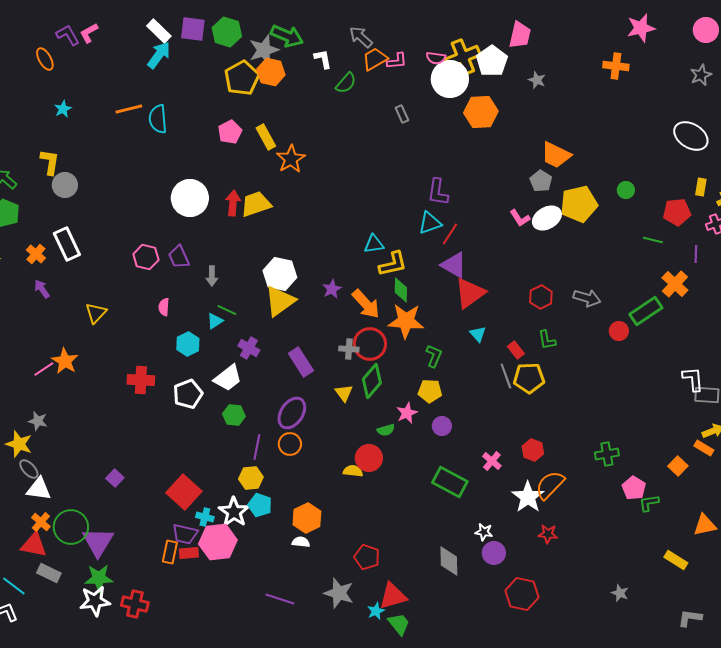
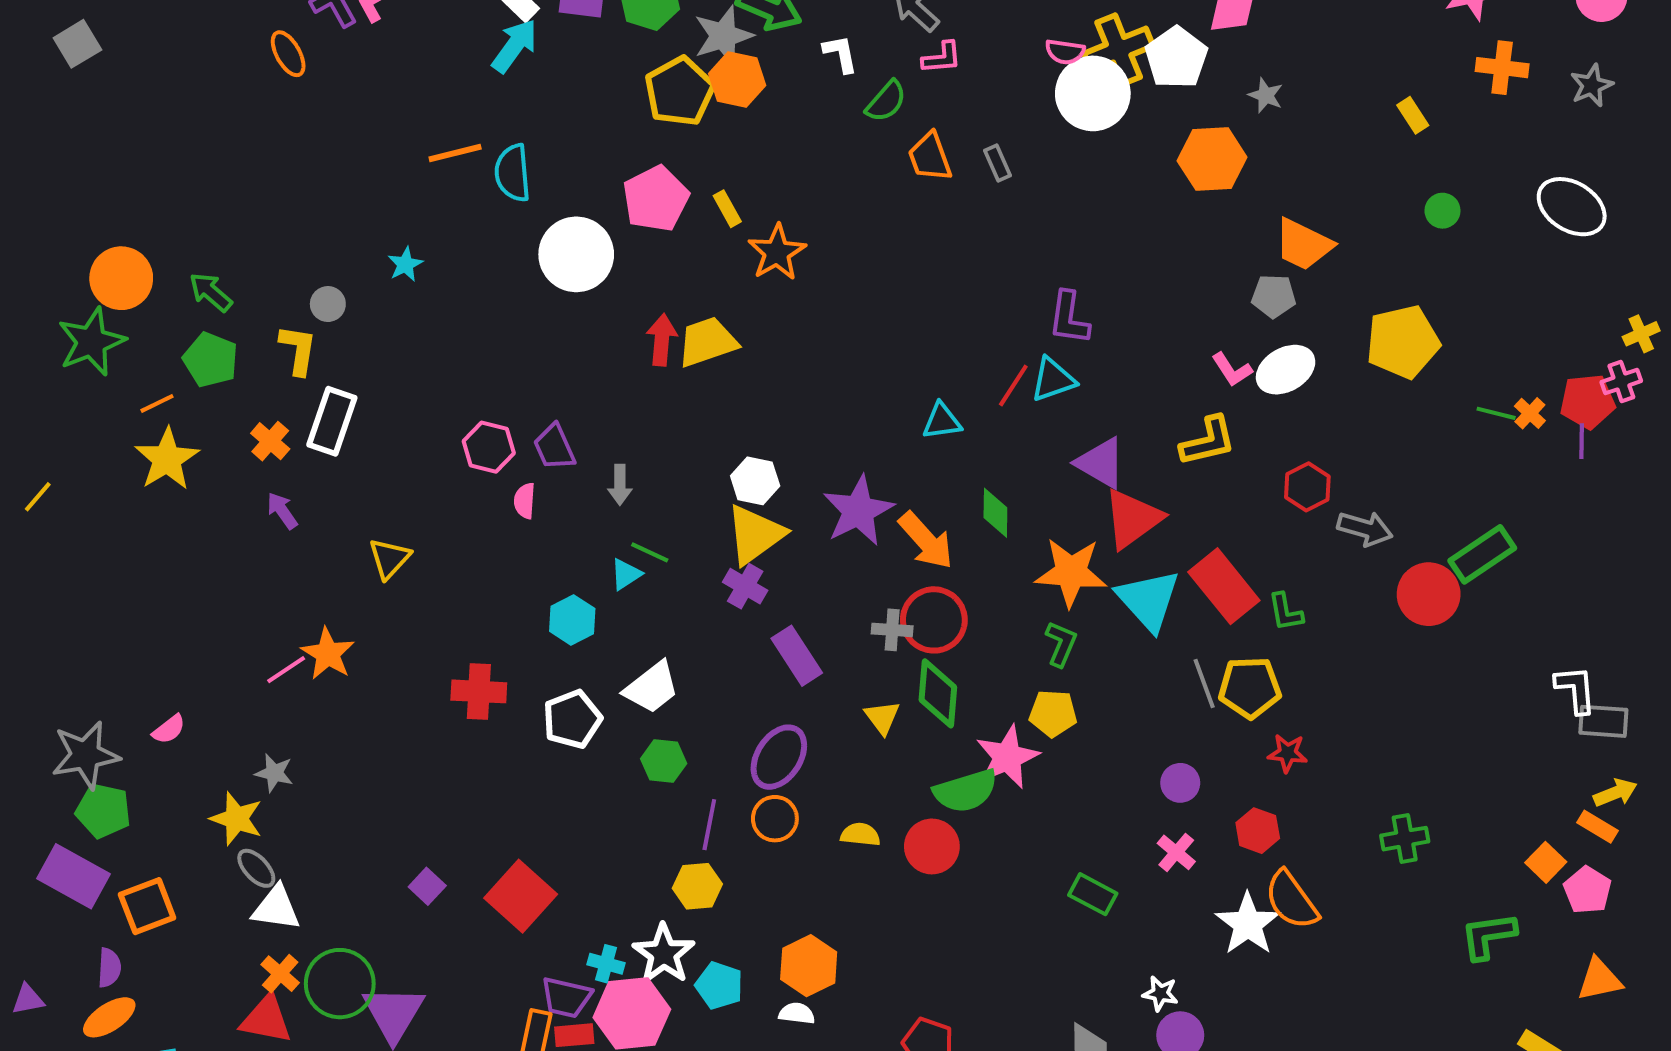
orange trapezoid: (375, 59) -> (930, 157), moved, turned -80
pink L-shape: (397, 61) -> (942, 58), moved
orange cross: (616, 66) -> (1502, 68), moved
cyan star: (63, 109) -> (405, 264), moved
orange hexagon: (481, 112) -> (1212, 159), moved
pink pentagon: (230, 132) -> (656, 199), size x1.4
yellow rectangle: (266, 137) -> (727, 209), size x0.7
yellow L-shape: (50, 162) -> (298, 350), moved
gray pentagon: (541, 181) -> (1274, 296), turned -30
gray circle: (65, 185) -> (328, 304), size x0.7
yellow rectangle: (701, 187) -> (1413, 115), moved, turned -42
green circle: (626, 190) -> (1442, 211), moved
white circle: (190, 198) -> (576, 254), moved
yellow pentagon: (579, 204) -> (1403, 342), moved
red pentagon: (677, 212) -> (1588, 401), moved
red line: (450, 234) -> (1013, 386), moved
white rectangle: (67, 244) -> (332, 421), turned 44
yellow L-shape: (393, 264) -> (1208, 441), moved
white hexagon: (280, 274) -> (755, 481), size x0.7
orange cross: (675, 284) -> (1530, 413), moved, size x0.6
purple star: (332, 289) -> (858, 511), size x1.8
red hexagon: (541, 297) -> (1307, 487), moved
pink semicircle: (164, 307) -> (525, 501), moved
orange star: (406, 321) -> (1071, 572), moved
red circle: (619, 331) -> (1429, 594), size x1.6
cyan triangle: (478, 334) -> (1148, 600), size x2.0
purple cross: (249, 348) -> (745, 586), moved
red rectangle: (516, 350) -> (1224, 586), moved, size x2.0
green diamond: (372, 381) -> (938, 693), turned -36
pink star: (407, 413) -> (1007, 757), size x1.5
purple circle: (442, 426) -> (1180, 783), moved
green semicircle: (386, 430) -> (966, 791), size x1.8
yellow semicircle: (353, 471) -> (860, 835), moved
green rectangle: (450, 482) -> (1093, 894), size x0.7
orange semicircle: (550, 485) -> (1291, 900), turned -80
pink pentagon: (634, 488) -> (1588, 890), moved
red square: (184, 492) -> (521, 896), moved
green L-shape: (649, 503) -> (1488, 936), size x1.4
cyan pentagon: (260, 505) -> (719, 986), moved
red star: (548, 534) -> (1288, 753), moved

